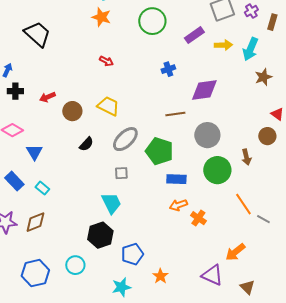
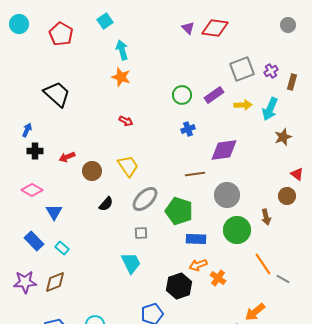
green circle: (152, 21) -> (182, 95), moved, size x0.7
yellow trapezoid: (108, 106) -> (128, 166), turned 30
black hexagon: (100, 235) -> (179, 286), moved

